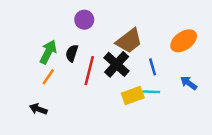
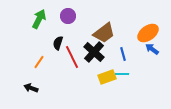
green arrow: (48, 52) -> (39, 19), moved
red line: (89, 71) -> (72, 57), turned -40
blue arrow: (189, 83) -> (152, 49), moved

